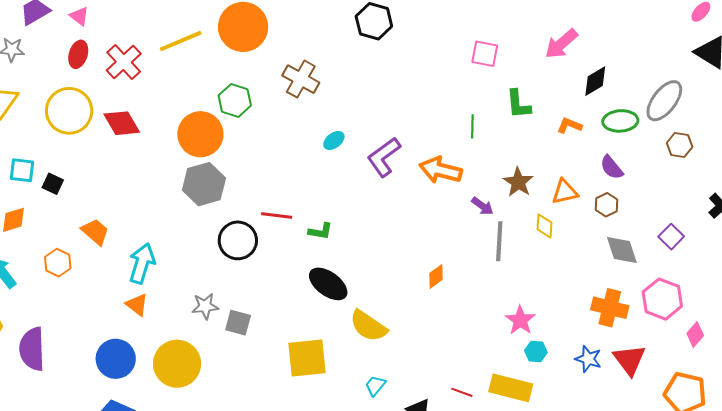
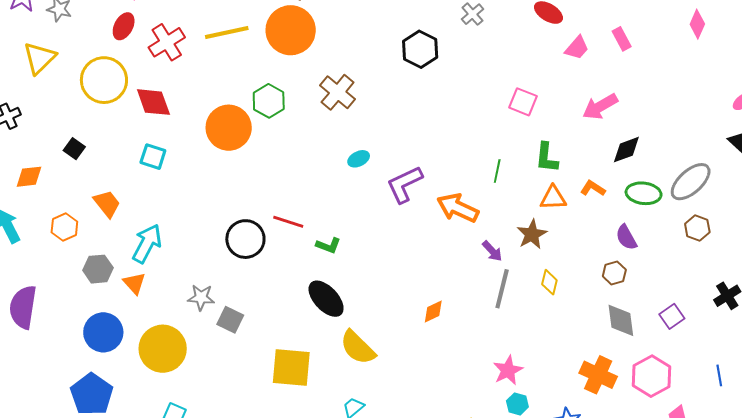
cyan square: (22, 170) -> (153, 157), moved
gray hexagon: (204, 184) -> (98, 269), moved, size x0.7
orange triangle: (565, 192) -> (553, 198), moved

